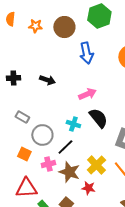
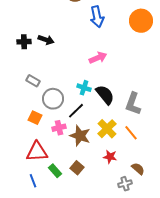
black arrow: (47, 80) -> (46, 40), moved
black semicircle: (98, 118) -> (105, 95), moved
red star: (88, 188) -> (110, 157), moved

